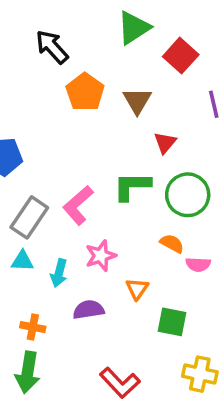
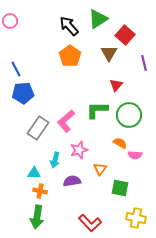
black arrow: (52, 47) -> (69, 26), moved
brown triangle: (137, 101) -> (109, 53), moved
cyan triangle: (22, 261) -> (34, 173), moved

